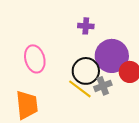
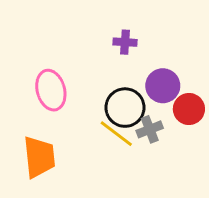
purple circle: (112, 56) -> (163, 86), size x0.7

